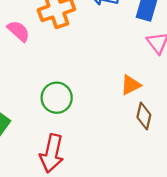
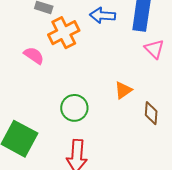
orange triangle: (131, 85) -> (123, 90), moved

